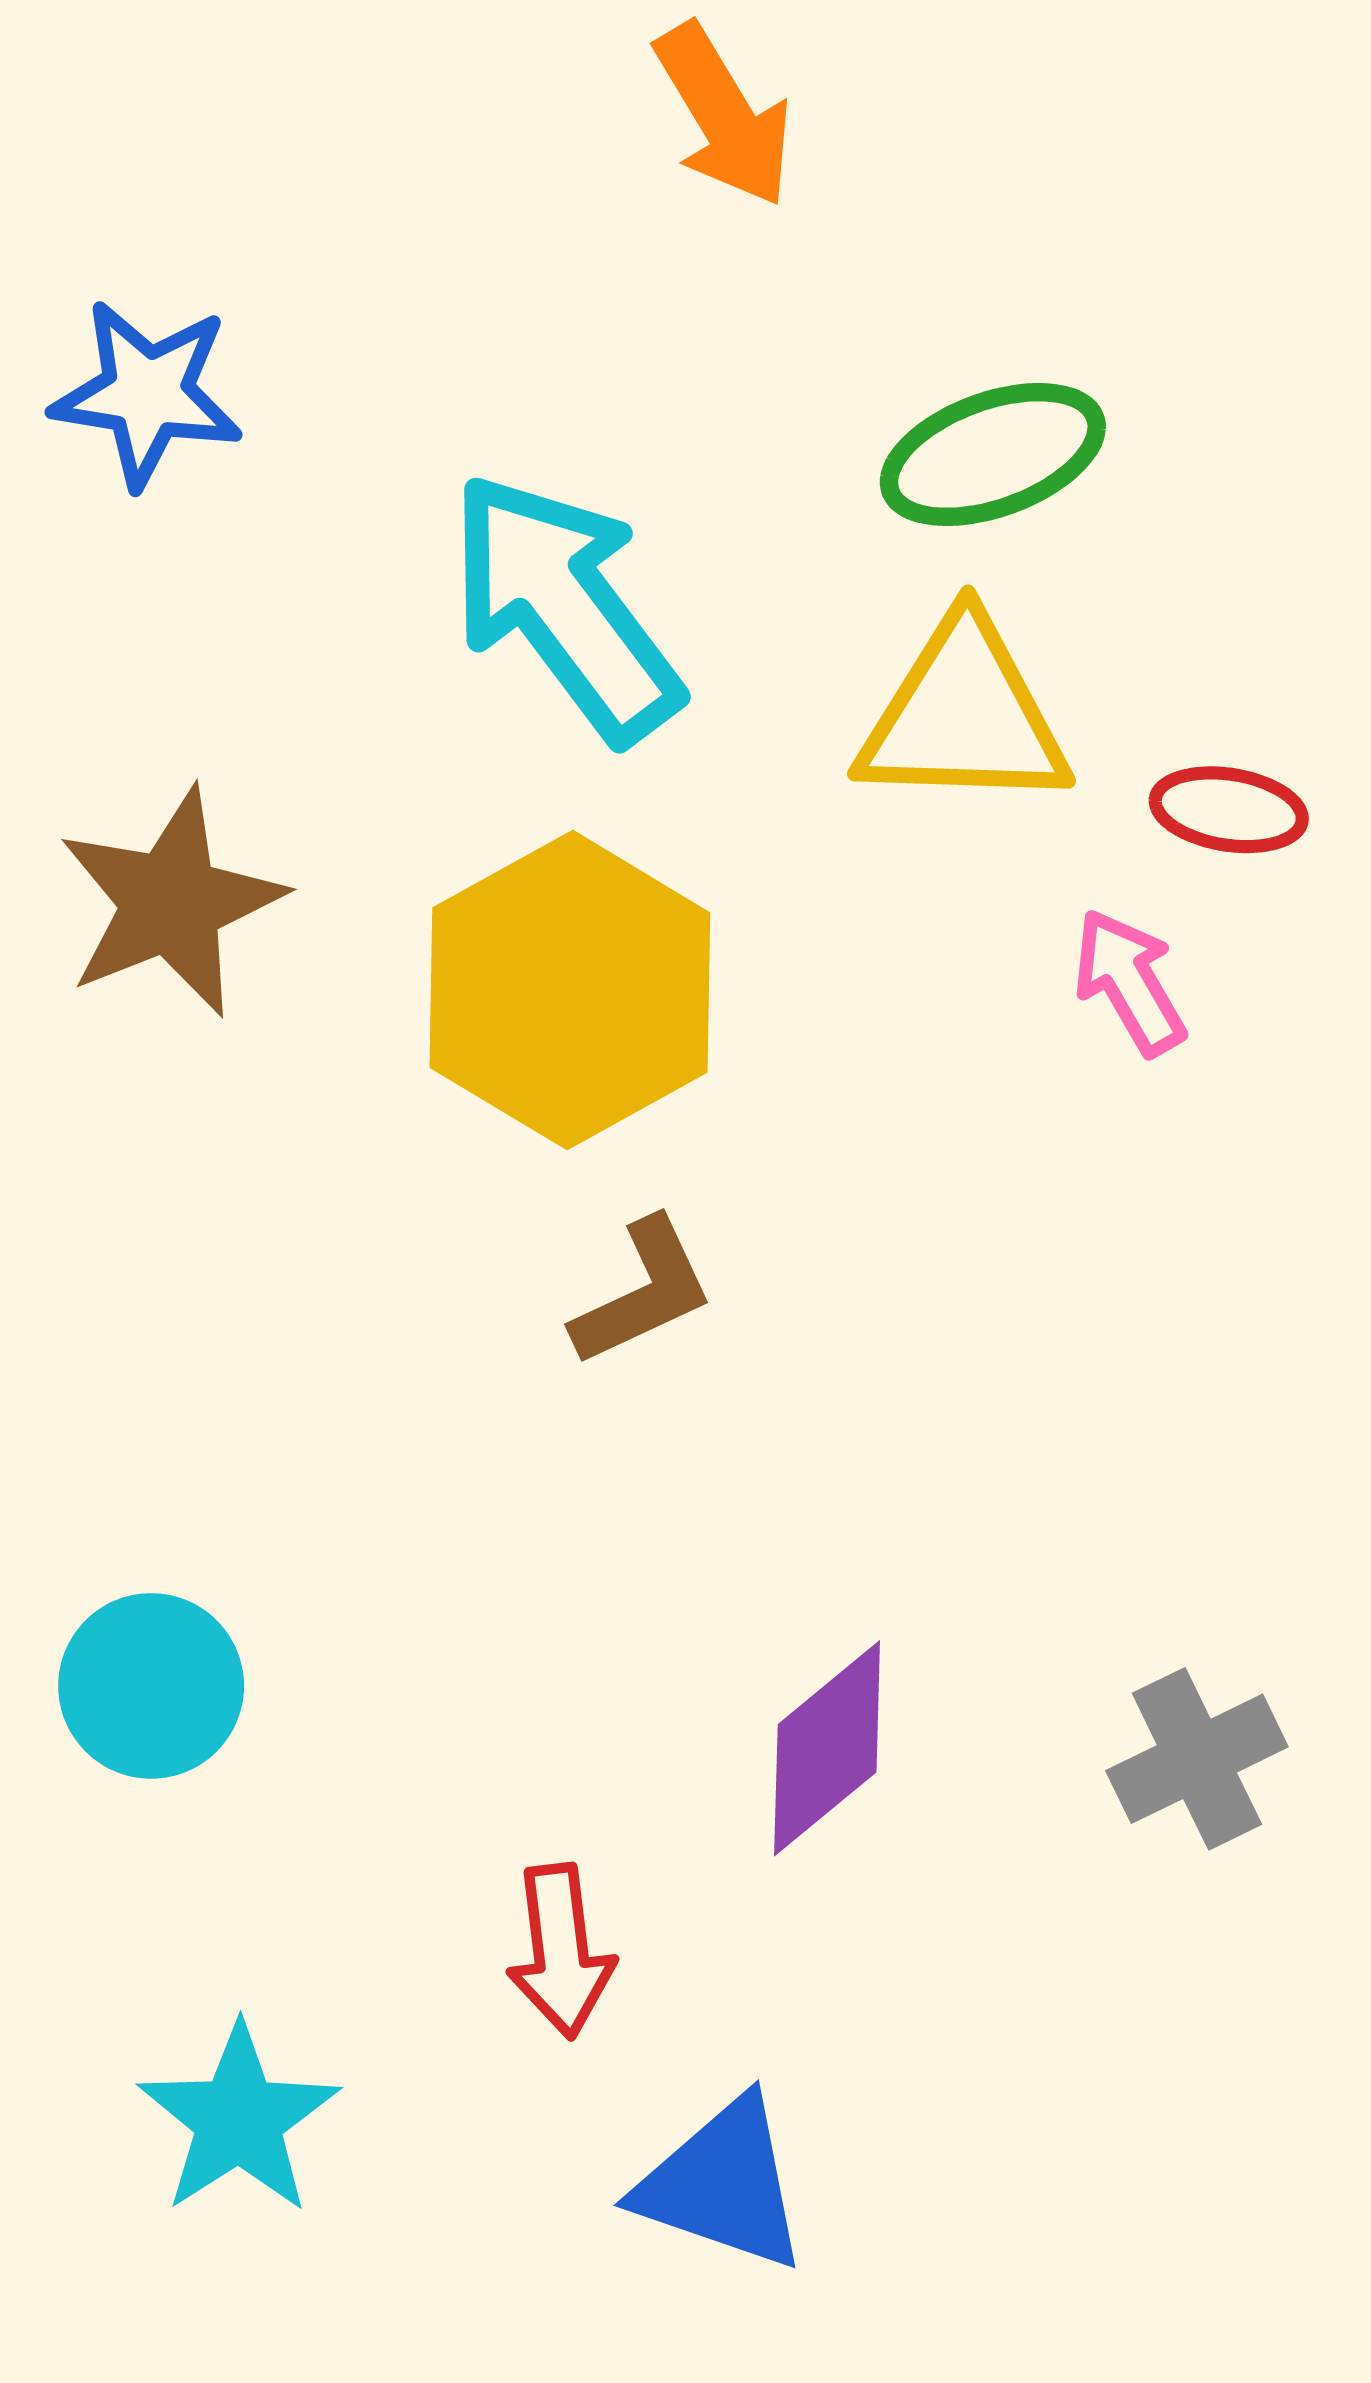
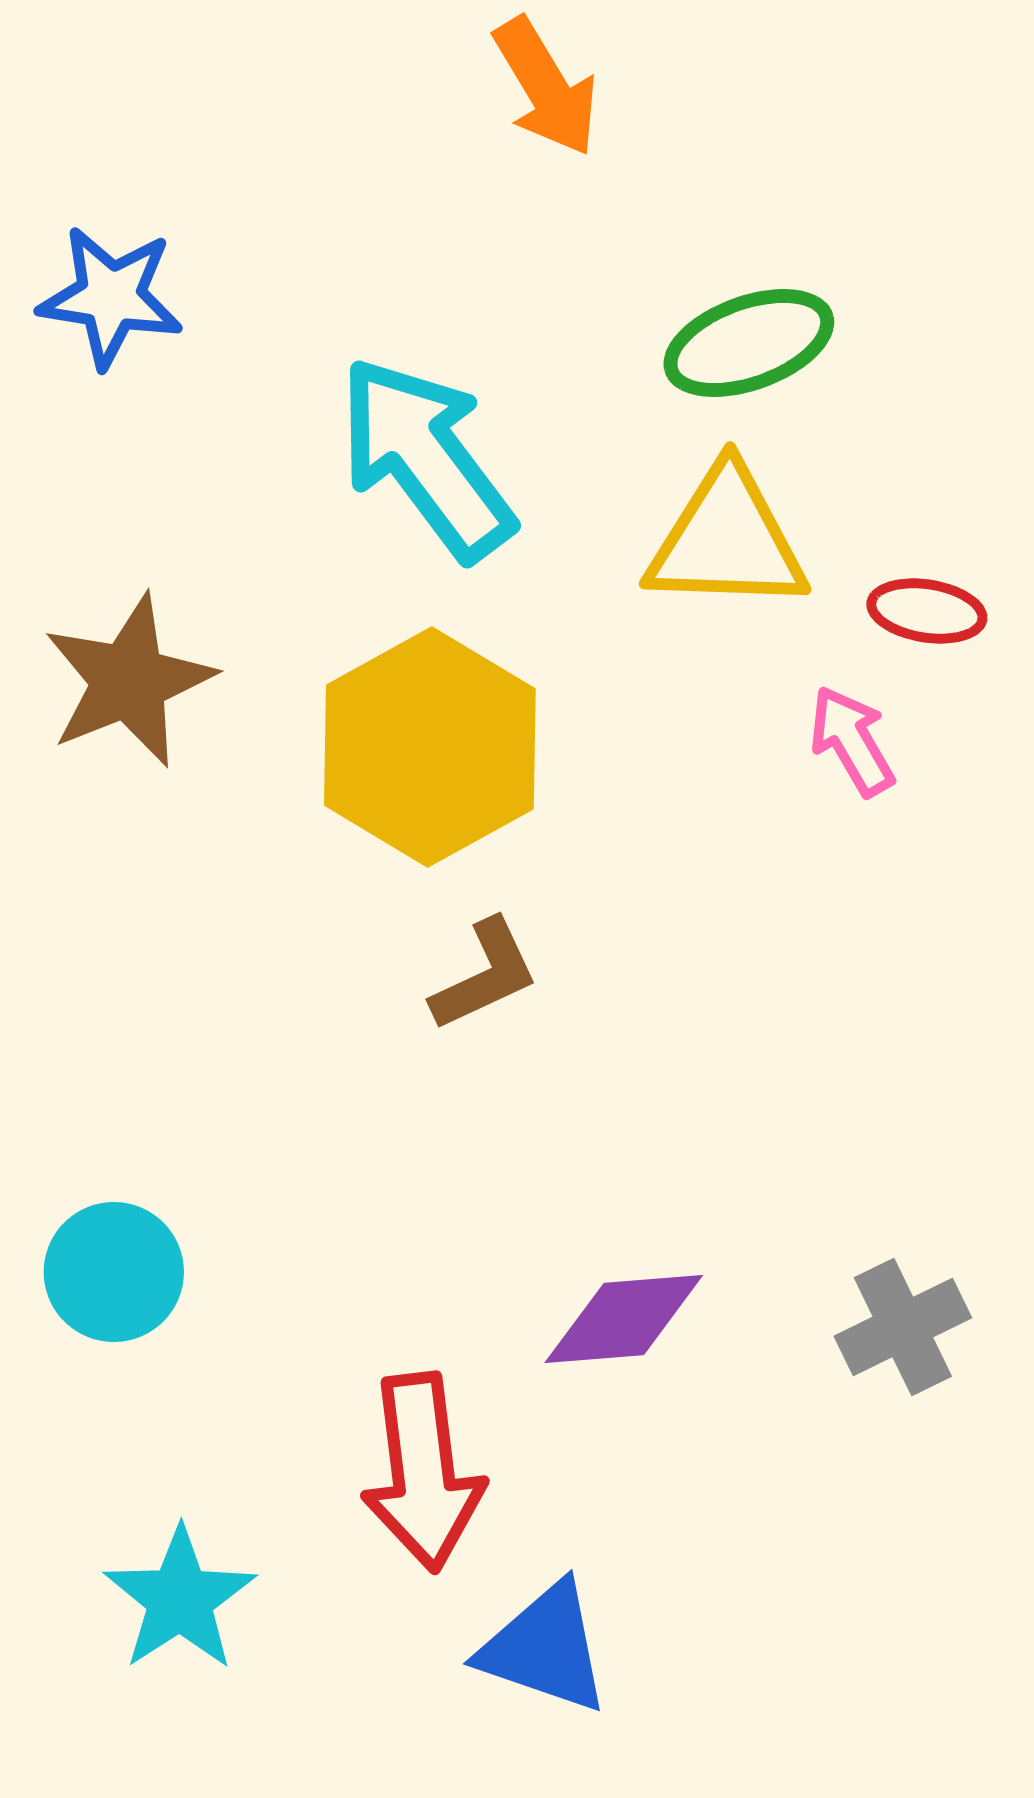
purple diamond: (827, 1748) -> (624, 1319), turned 35
red arrow: (561, 1951) -> (423, 1472), size x1.5

